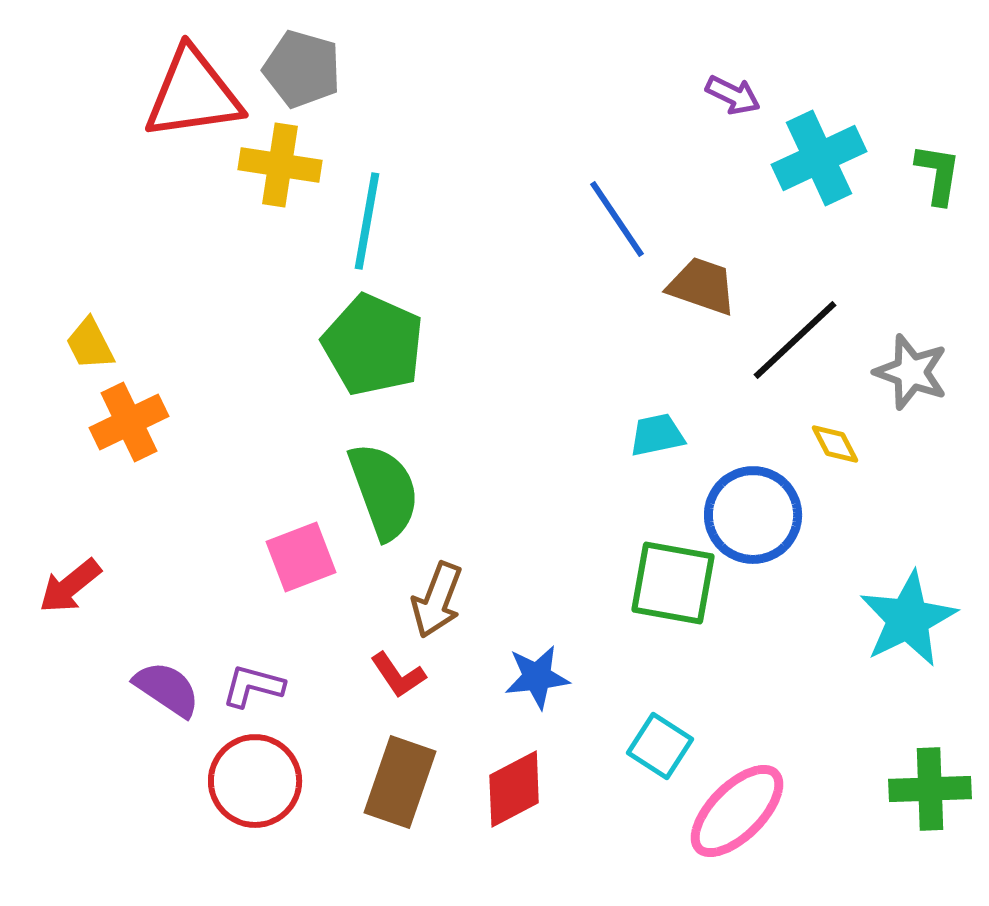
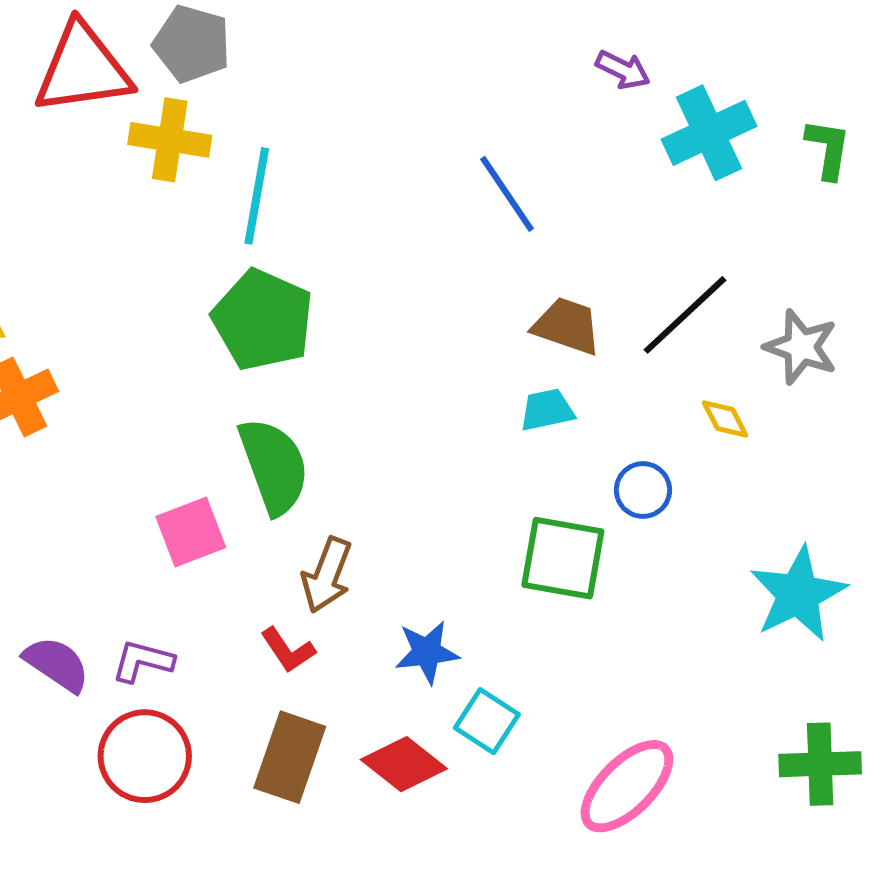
brown trapezoid: (702, 286) -> (567, 326), moved
blue circle: (753, 515) -> (643, 490), size x0.6
cyan square: (660, 746) -> (487, 721), moved
red diamond: (514, 789) -> (404, 764), turned 66

